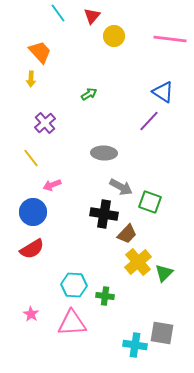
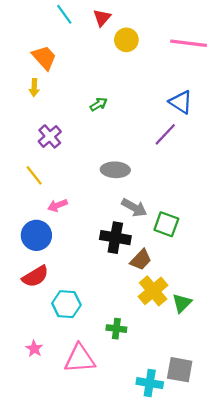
cyan hexagon: (74, 285) -> (66, 304), moved

